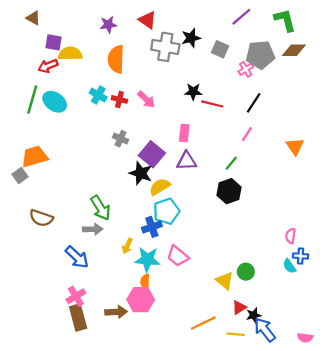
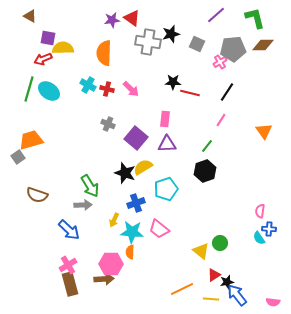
purple star: (108, 25) -> (112, 20), moved
black star: (141, 173) -> (125, 173), moved
cyan pentagon: (166, 211) -> (166, 189), moved
pink hexagon: (141, 300) -> (111, 264), moved

